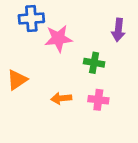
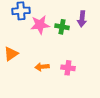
green cross: (94, 63) -> (62, 27), moved

